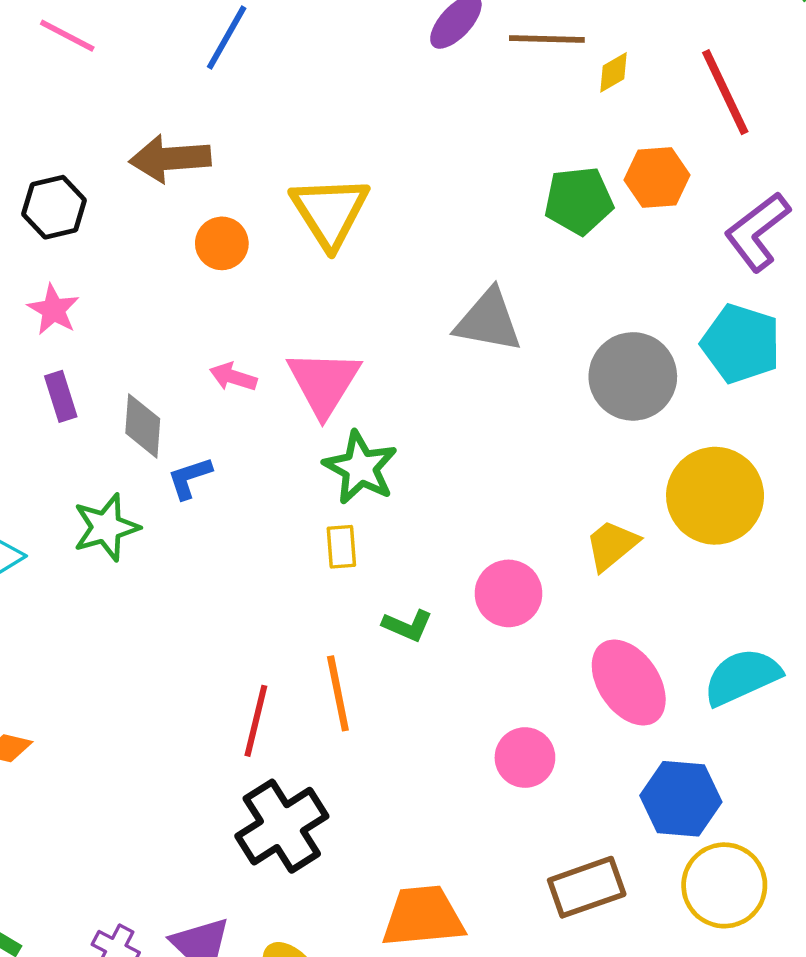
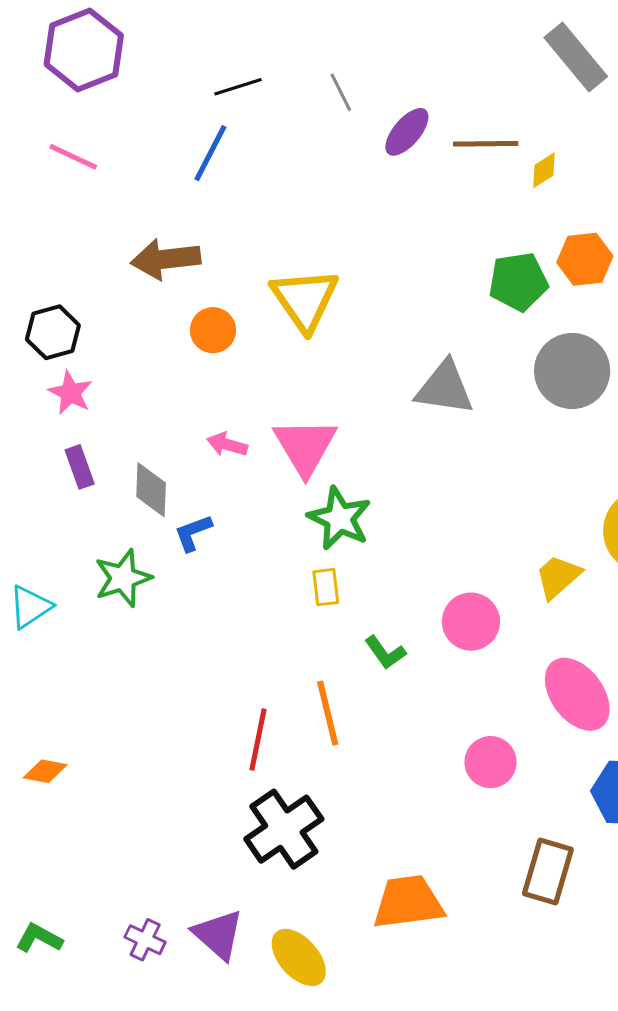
black hexagon: (54, 207) -> (53, 332), moved
gray circle: (633, 376) -> (572, 371), moved
green L-shape: (407, 626) -> (385, 653), turned 33
brown rectangle: (587, 887) -> (548, 872), turned -52

